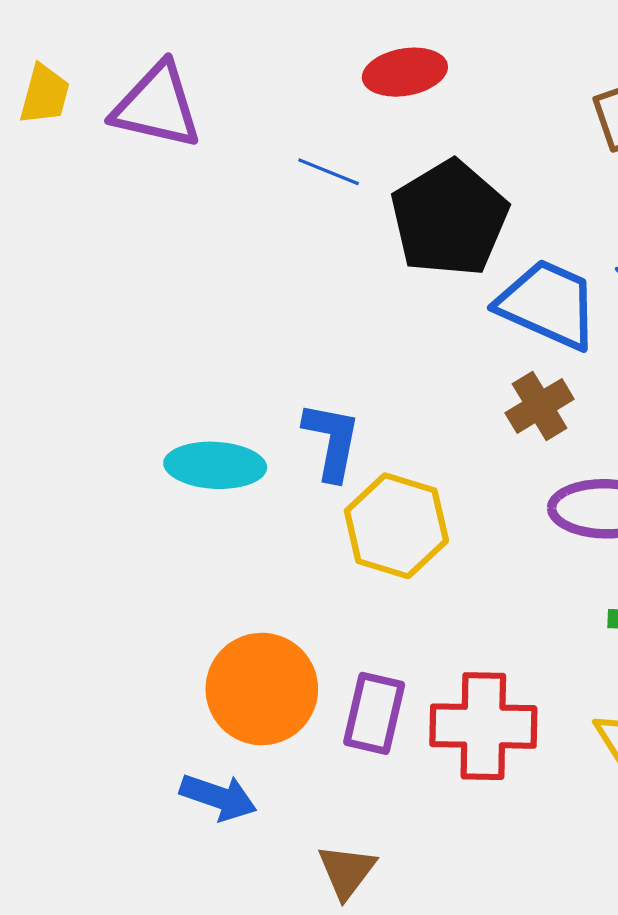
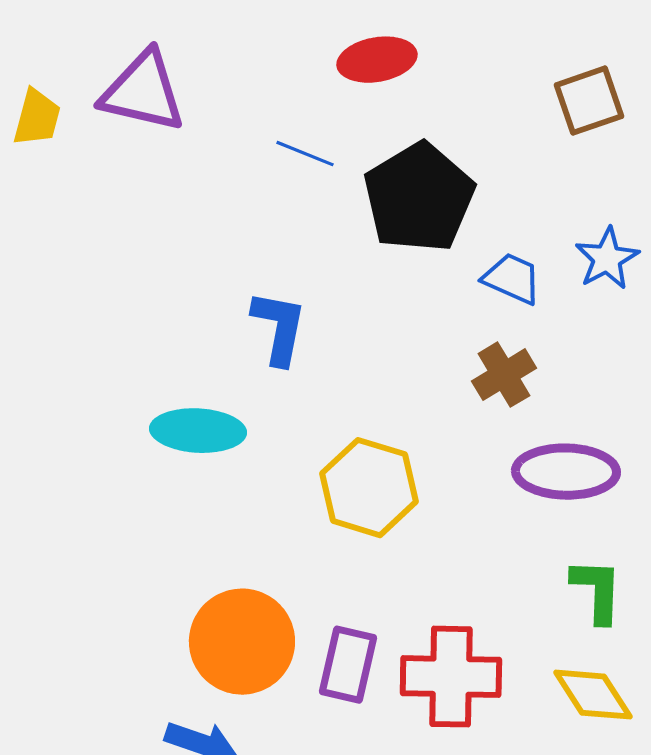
yellow trapezoid: (45, 94) -> (37, 118), moved
blue trapezoid: (548, 304) -> (512, 279), size x0.6
blue L-shape: (332, 441) -> (279, 328), moved

